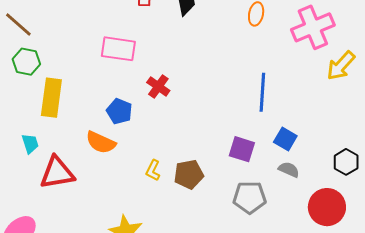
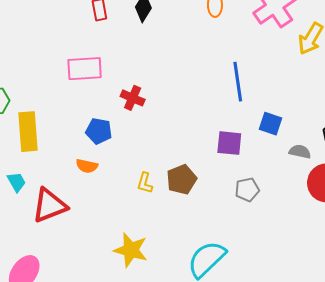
orange semicircle: (101, 142) -> (87, 166), size x0.7
gray semicircle: (289, 170) -> (300, 152), moved
gray pentagon: (250, 197) -> (247, 190), size x0.7

